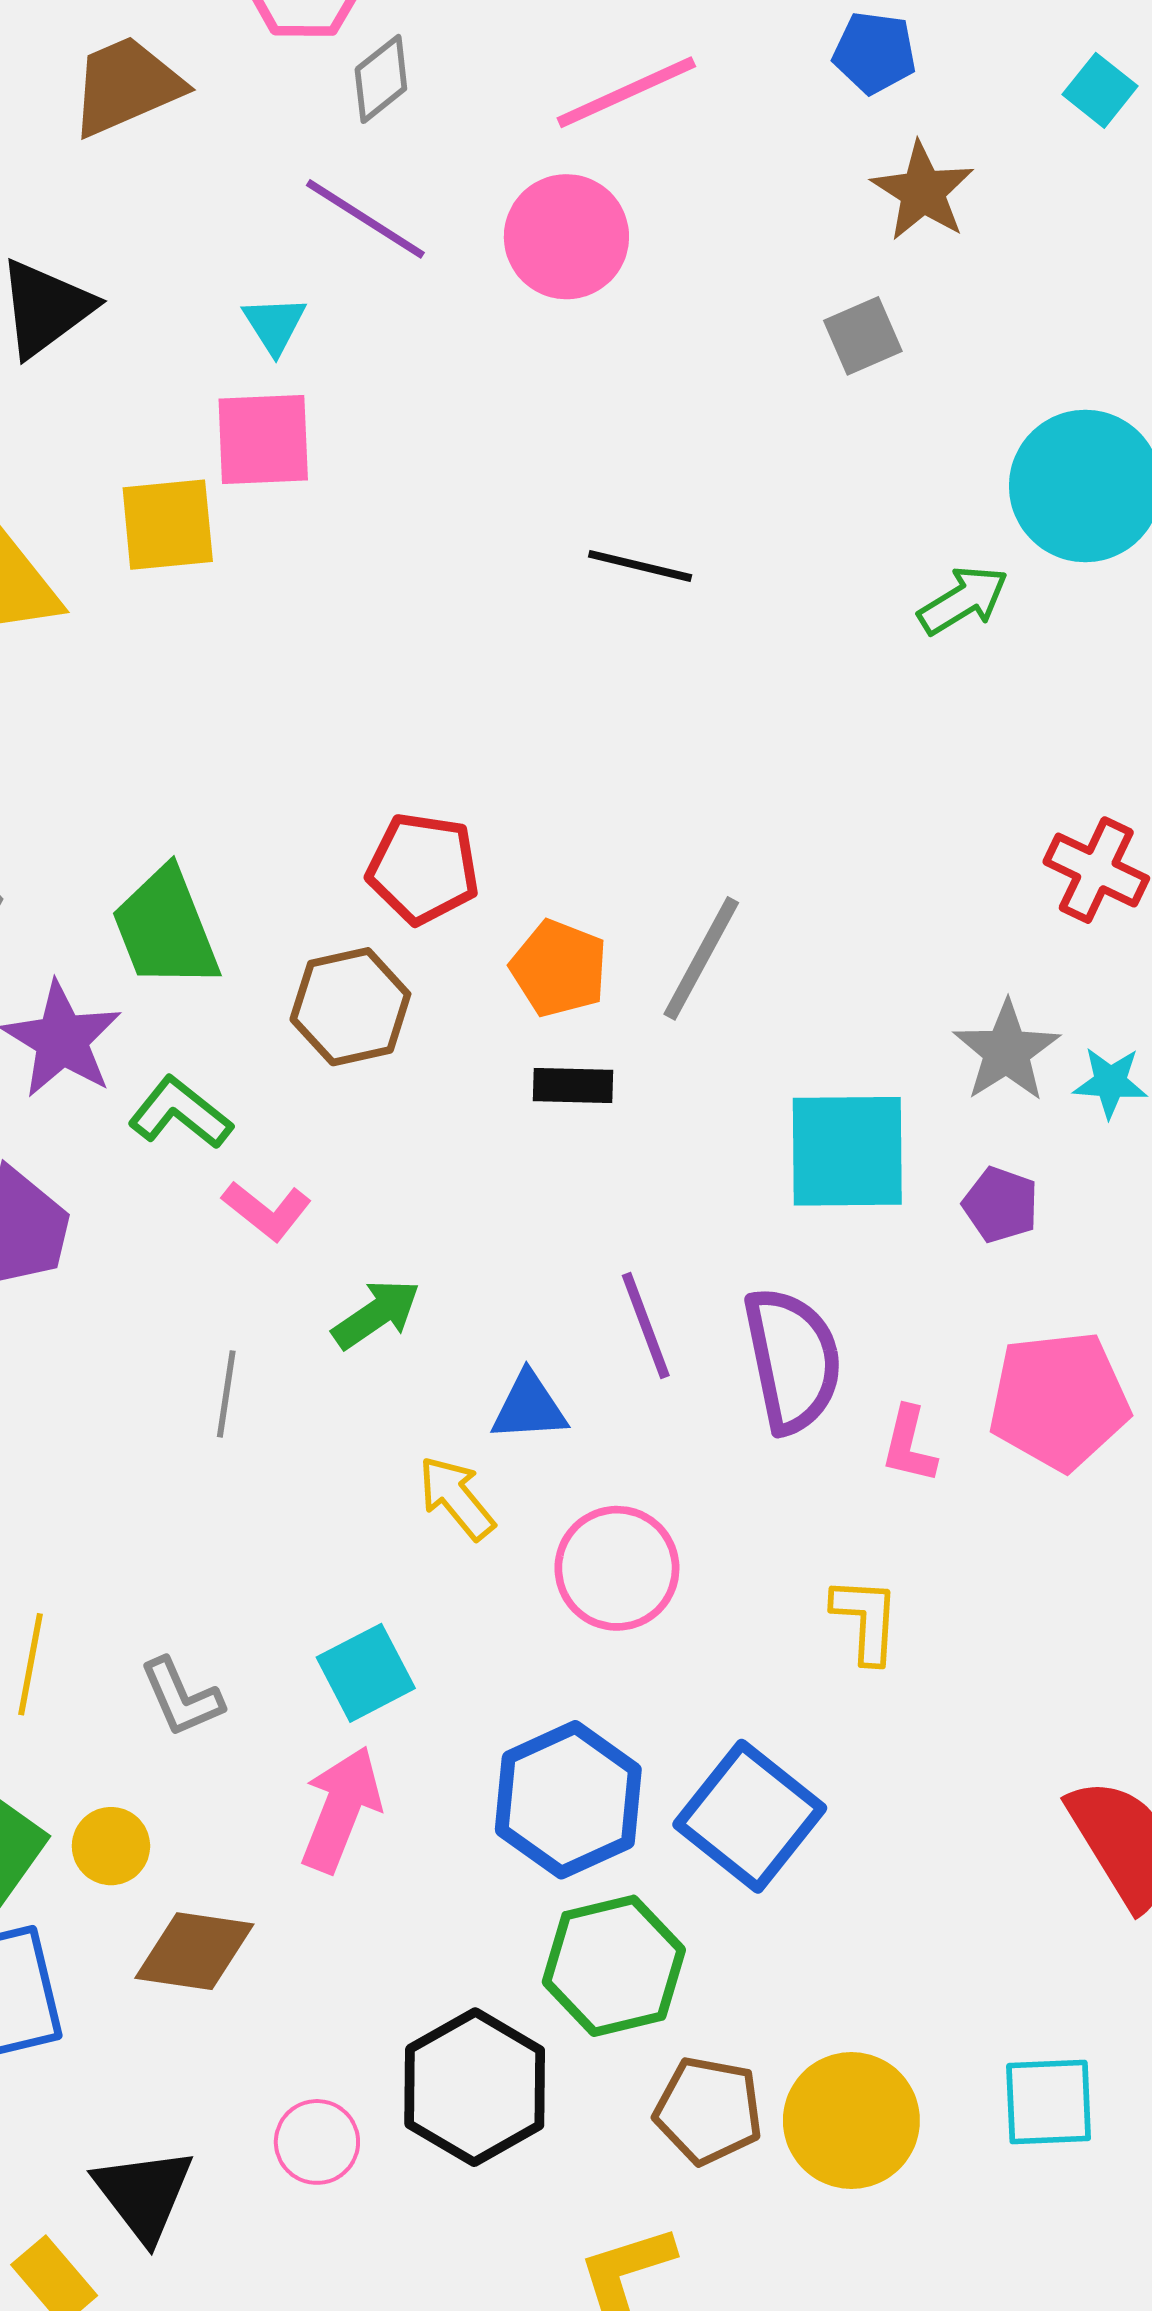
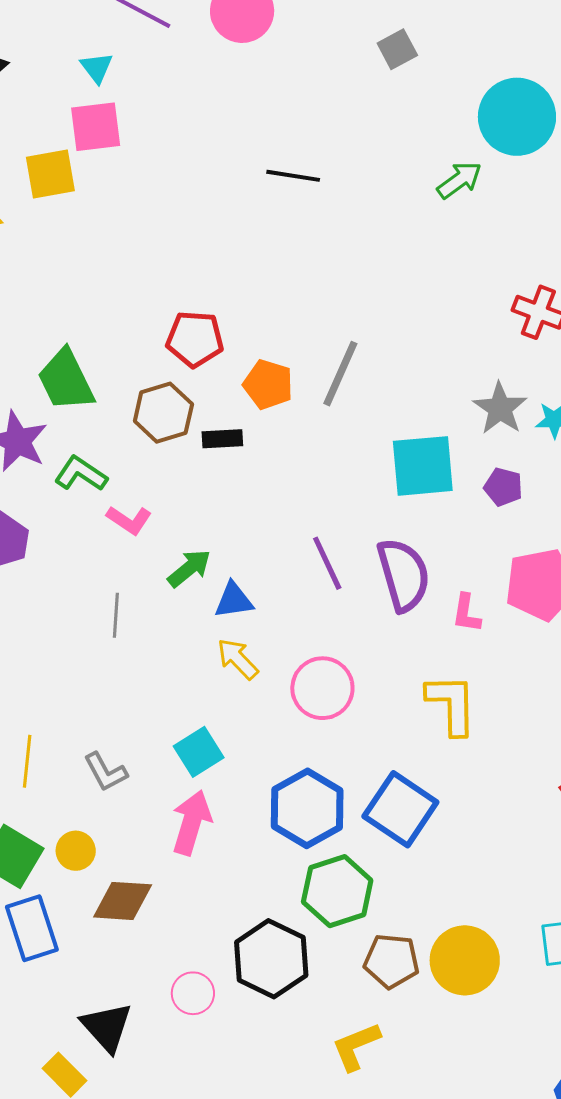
black rectangle: (573, 1086) -> (222, 439), moved
blue triangle: (529, 1407) -> (234, 600), moved
yellow L-shape: (866, 1620) -> (452, 704), size x1.4

